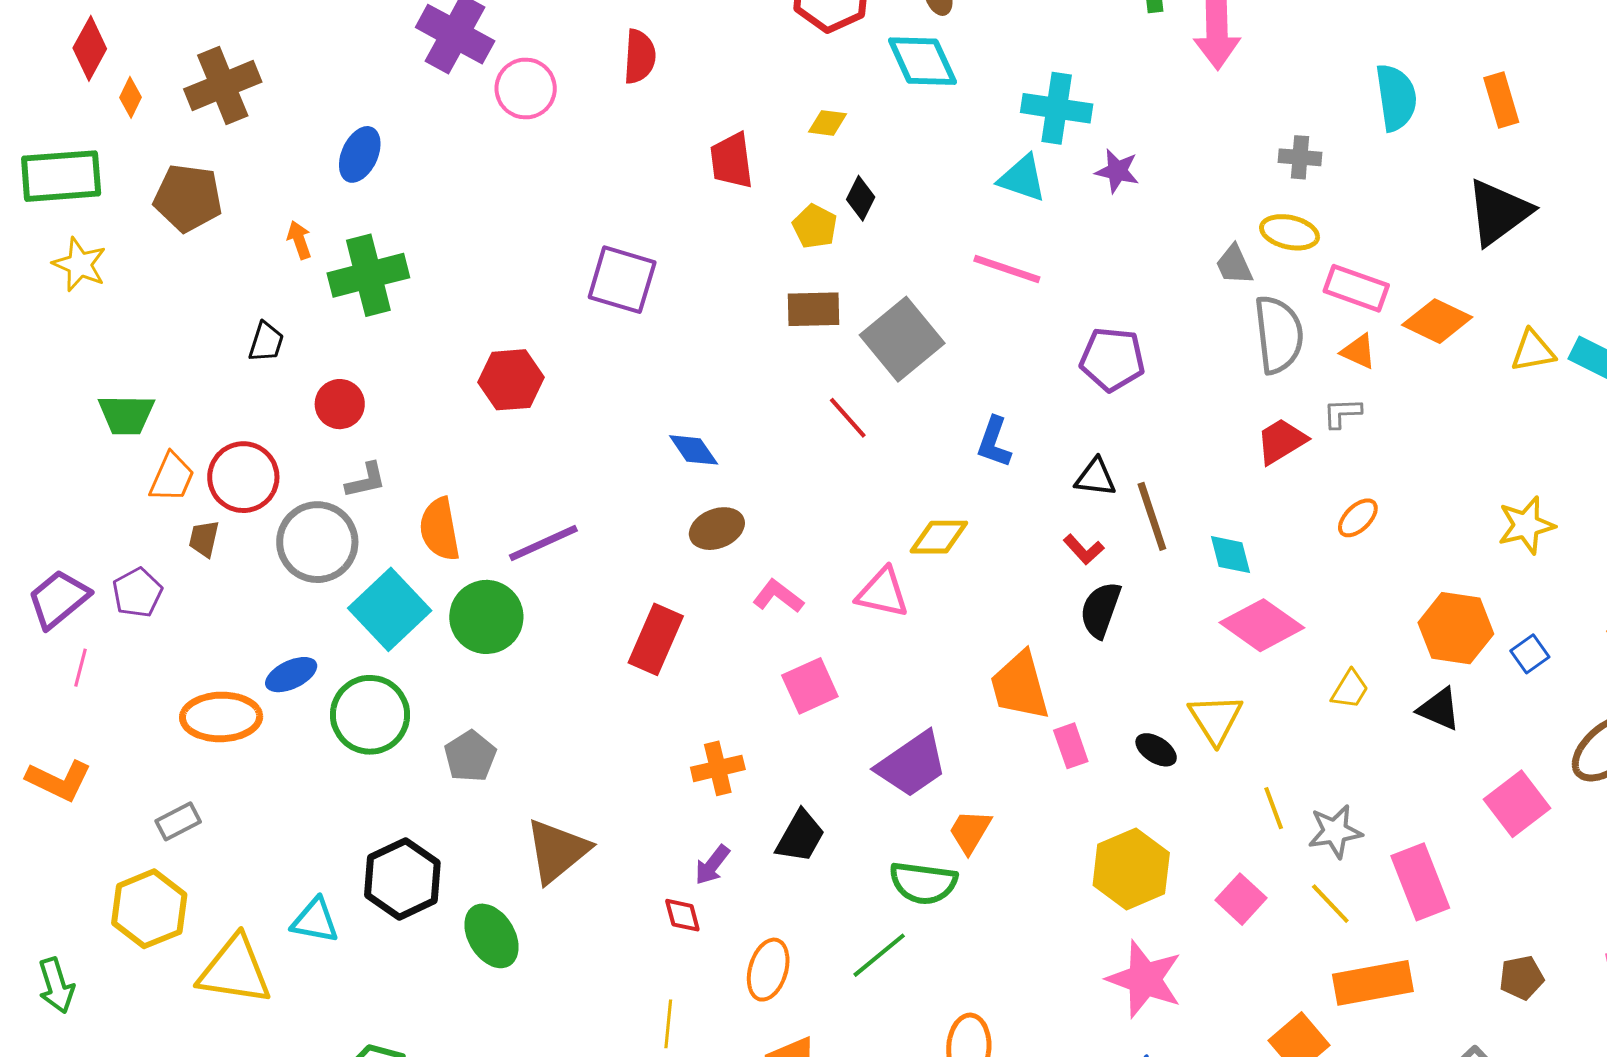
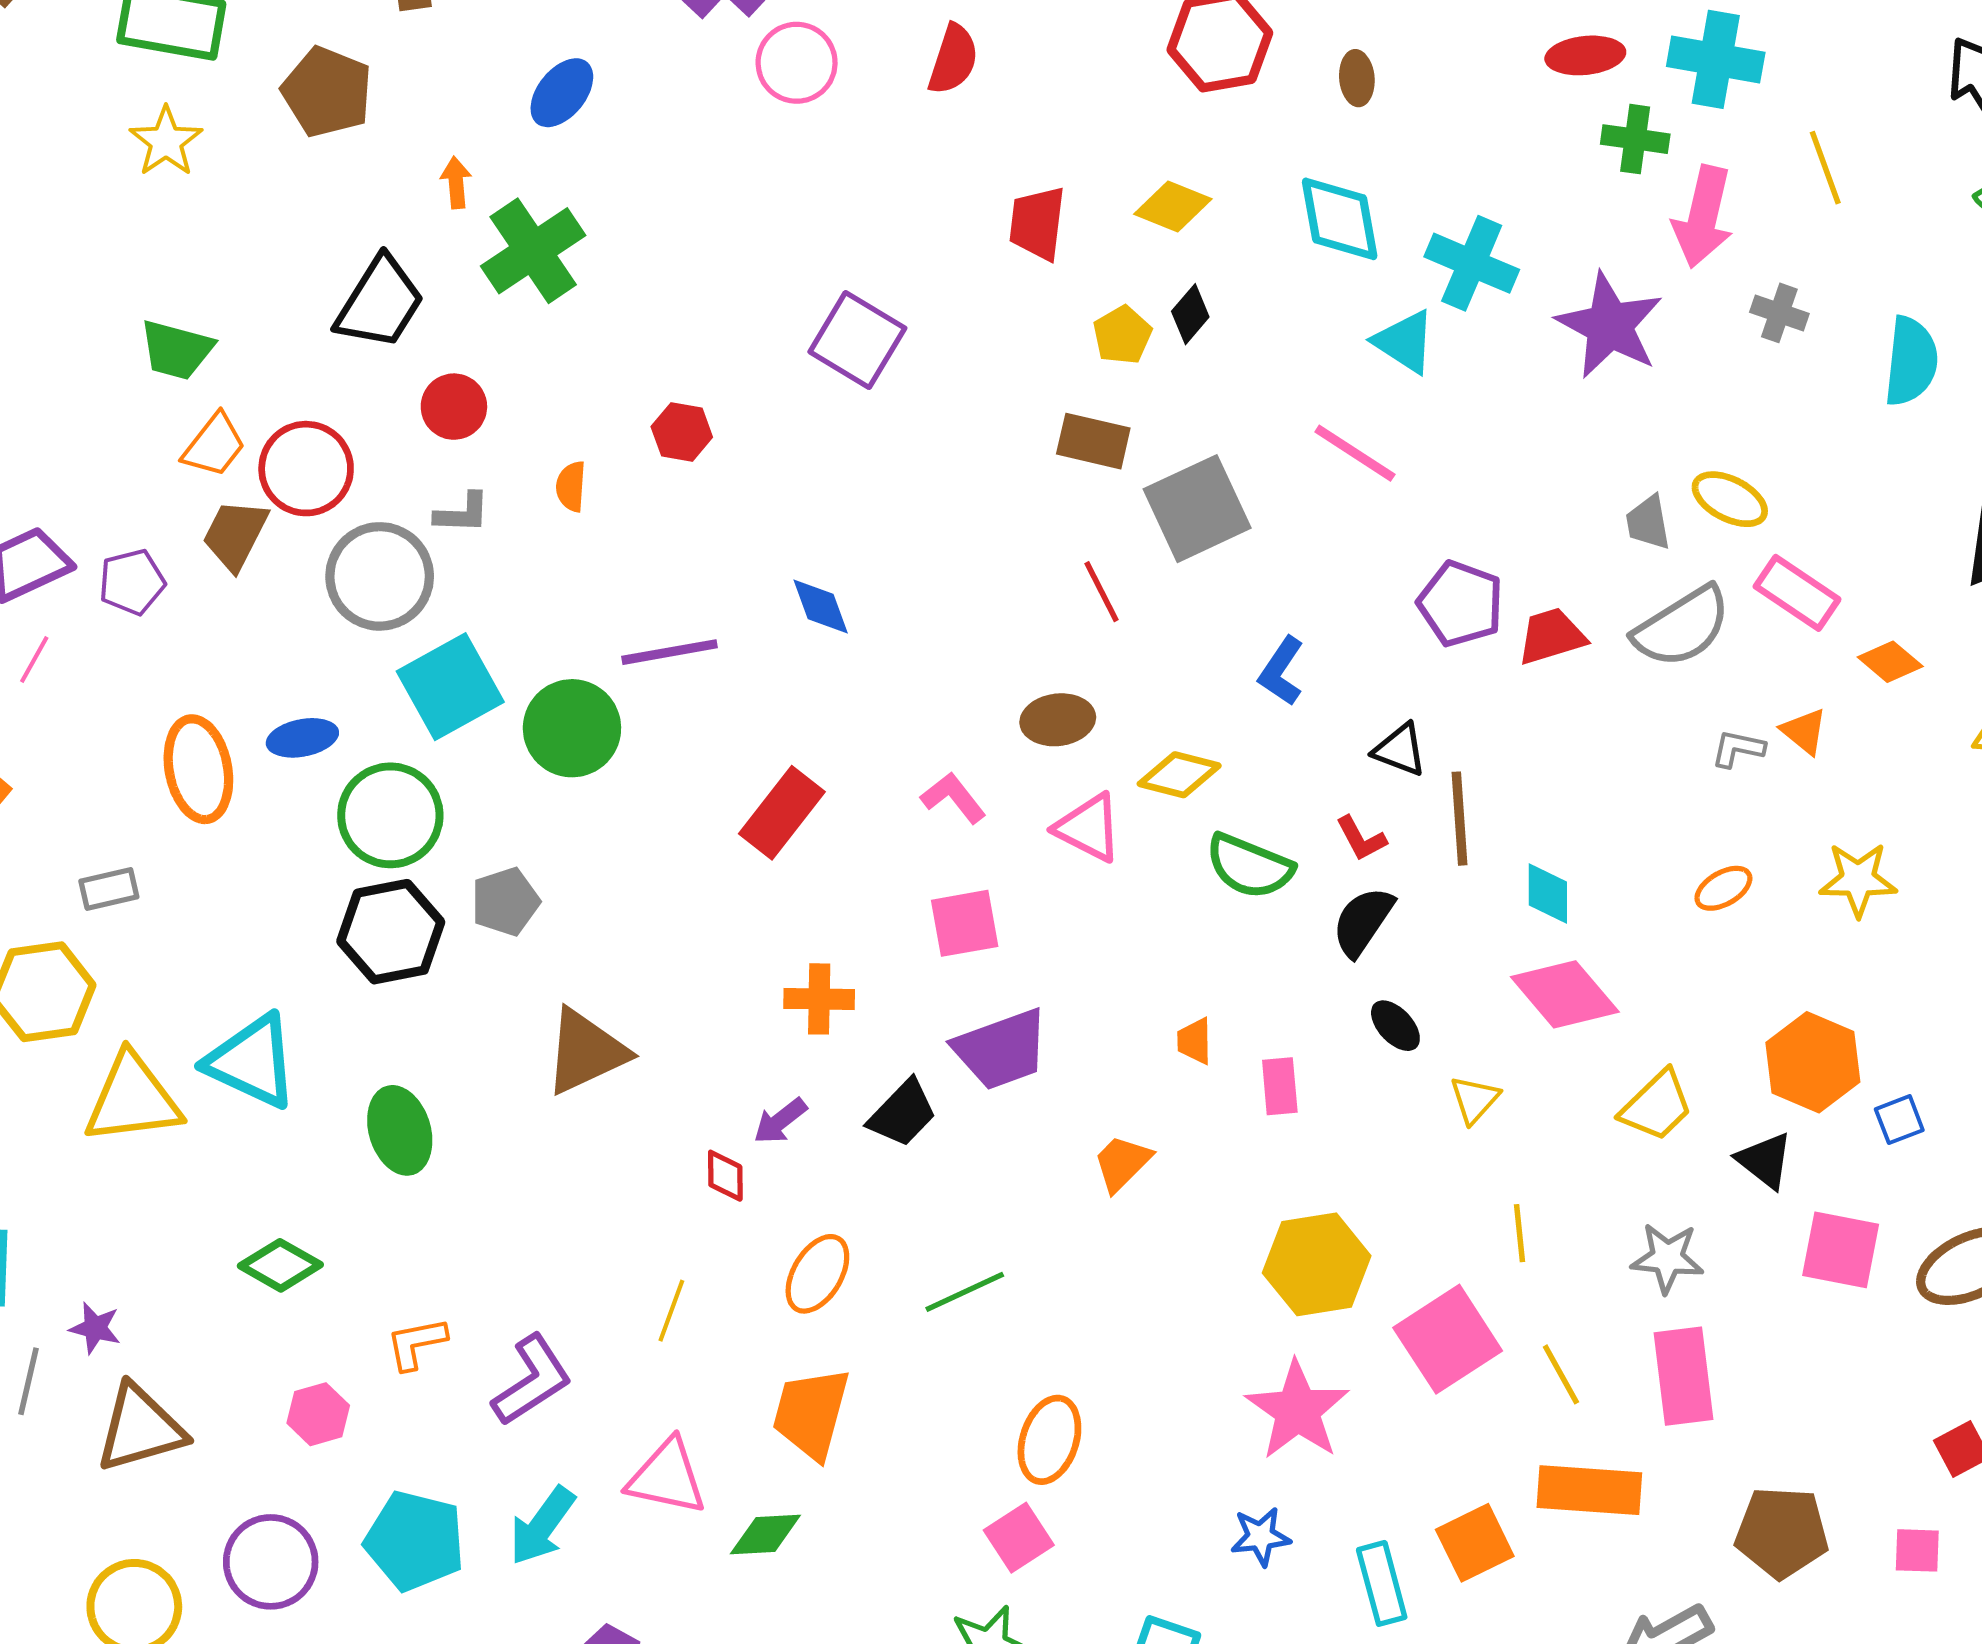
cyan diamond: (922, 61) -> (1340, 219), moved
yellow diamond: (828, 123) -> (1173, 206), size x1.4
gray cross: (1300, 157) -> (1779, 313), moved
purple star: (1117, 171) -> (1610, 326), moved, size x1.8
green cross: (368, 275) -> (533, 251), turned -34
orange diamond: (1437, 321) -> (1890, 662), size x0.7
gray semicircle: (1279, 335) -> (1682, 627), turned 50
black trapezoid: (266, 342) -> (380, 303), size x1.8
orange triangle: (1358, 351) -> (1804, 731), moved
red hexagon: (511, 380) -> (682, 432), size x0.7
red trapezoid: (1281, 441) -> (1551, 636), moved
blue diamond: (694, 450) -> (821, 607), moved
yellow star: (1526, 525) -> (1858, 879), moved
orange semicircle: (440, 529) -> (571, 486), moved, size x0.6
brown ellipse: (717, 529) -> (1058, 720), moved
brown trapezoid: (204, 539) -> (235, 535), size x1.5
orange trapezoid: (1020, 686) -> (1195, 1041), moved, size x0.5
yellow trapezoid: (1350, 689) -> (1657, 1106), size x1.4
orange ellipse: (221, 717) -> (198, 769), turned 66
yellow triangle: (1216, 719) -> (1475, 1099), size x0.7
black ellipse: (1156, 750) -> (1395, 1026), moved
purple trapezoid: (912, 764) -> (1001, 1049), moved
pink square: (1517, 804) -> (1841, 1250), moved, turned 34
gray star: (1335, 831) -> (1667, 1258), moved
black hexagon: (402, 879) -> (391, 932), moved
green semicircle: (923, 883) -> (1249, 866), moved
pink square: (1241, 899) -> (1448, 1339), size x1.6
cyan triangle: (315, 921) -> (252, 1062), size x1.5
green ellipse: (492, 936) -> (400, 1130), moved
yellow triangle: (235, 970) -> (133, 1099), turned -30
brown pentagon: (1521, 978) -> (1782, 1532), size x1.6

